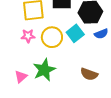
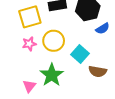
cyan square: (75, 33) -> (80, 54), moved

